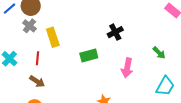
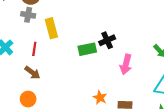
gray cross: (29, 26) -> (28, 15), turned -32
black cross: (115, 32) -> (107, 40), moved

